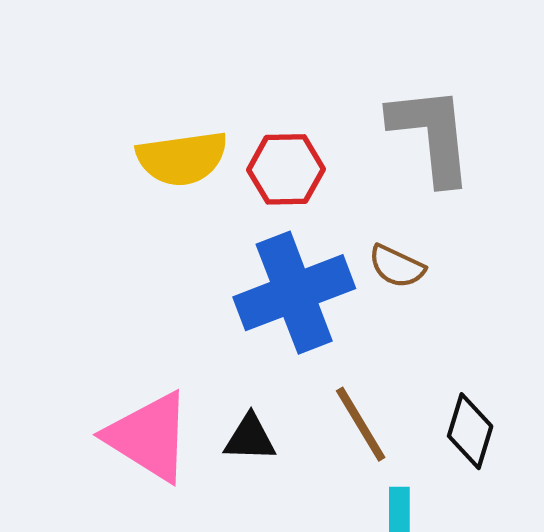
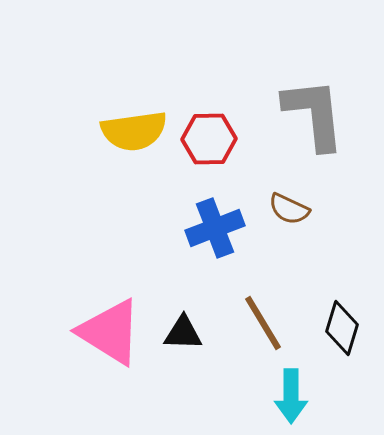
blue cross: (294, 293) -> (215, 228), size x0.7

